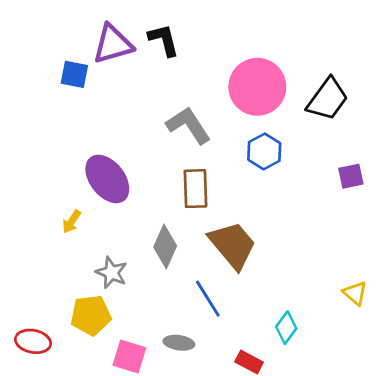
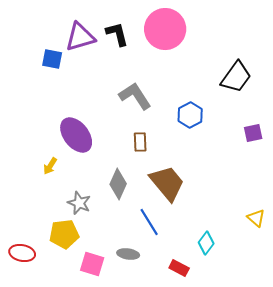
pink circle: (257, 87) -> (165, 29), moved
brown rectangle: (195, 189) -> (140, 142), size x0.7

